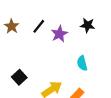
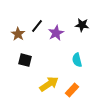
brown star: (12, 26) -> (18, 34), moved
black square: (19, 77) -> (25, 60), moved, turned -32

